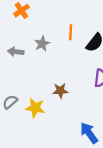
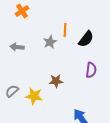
gray star: (42, 44) -> (50, 42), moved

